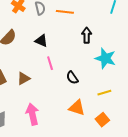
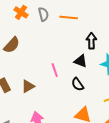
black triangle: (41, 41) -> (81, 61), moved

